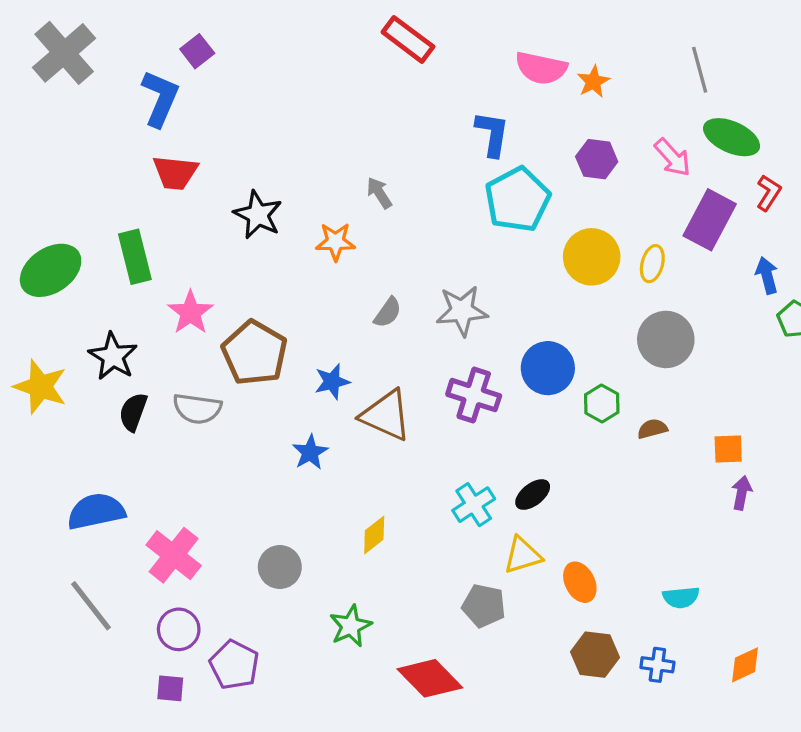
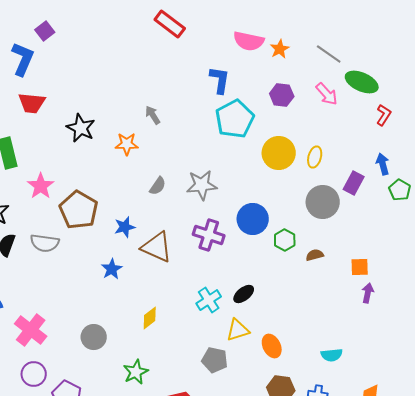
gray line: (700, 70) -> (329, 54), moved, turned -40
purple rectangle: (710, 220) -> (354, 183), moved, size x0.7

